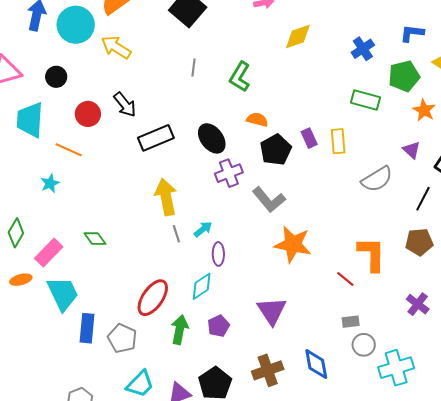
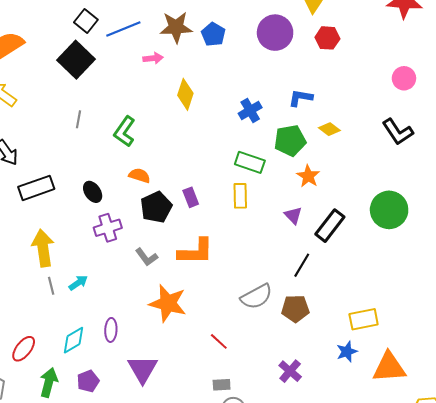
yellow diamond: (298, 36) -> (185, 94), turned -56
black ellipse: (212, 138) -> (93, 192), size x0.7
yellow rectangle: (338, 141) -> (240, 196), moved
gray semicircle: (377, 179) -> (256, 297), moved
gray L-shape: (269, 200) -> (146, 257), size x0.7
purple ellipse: (218, 254) -> (111, 330), moved
orange L-shape: (372, 254) -> (196, 252), moved, turned 87
red ellipse: (153, 298) -> (24, 349), size x0.7

